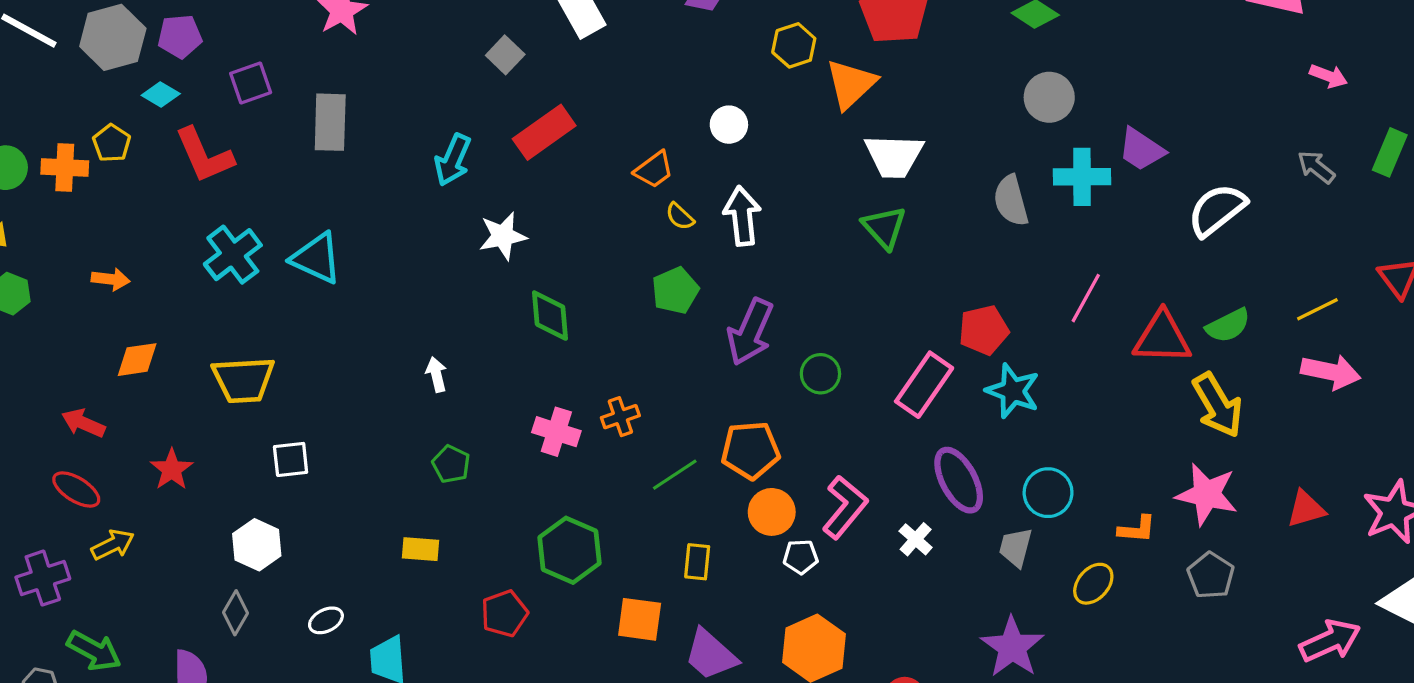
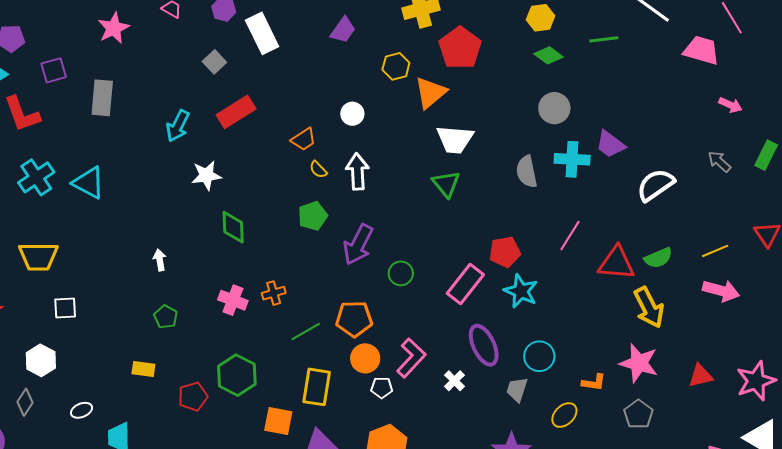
yellow rectangle: (697, 562) -> (317, 387), size x1.6
red pentagon: (504, 613) -> (193, 396), moved

